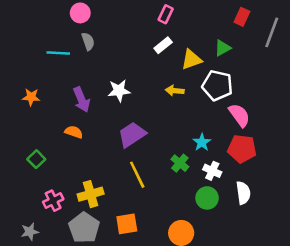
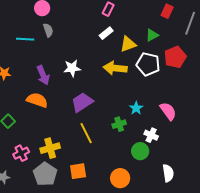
yellow arrow: (175, 91) -> (115, 68), size x1.6
pink semicircle: (239, 115) -> (168, 111), moved
orange semicircle: (74, 132) -> (37, 100), size x1.5
red pentagon: (242, 149) -> (175, 57), moved, turned -30
green cross: (180, 163) -> (119, 124), turned 32
white cross: (212, 171) -> (151, 135), moved
white semicircle: (243, 193) -> (168, 173), moved

